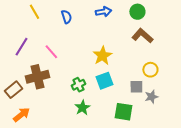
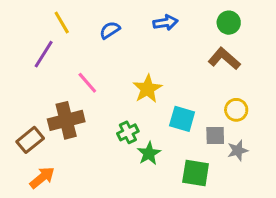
green circle: (137, 12) -> (229, 23), moved
blue semicircle: (66, 17) -> (110, 30), turned -104
purple line: (21, 47) -> (44, 54), moved
yellow star: (102, 56) -> (147, 89), moved
cyan square: (104, 81) -> (182, 119), moved, turned 36
green star: (82, 108) -> (149, 153), moved

